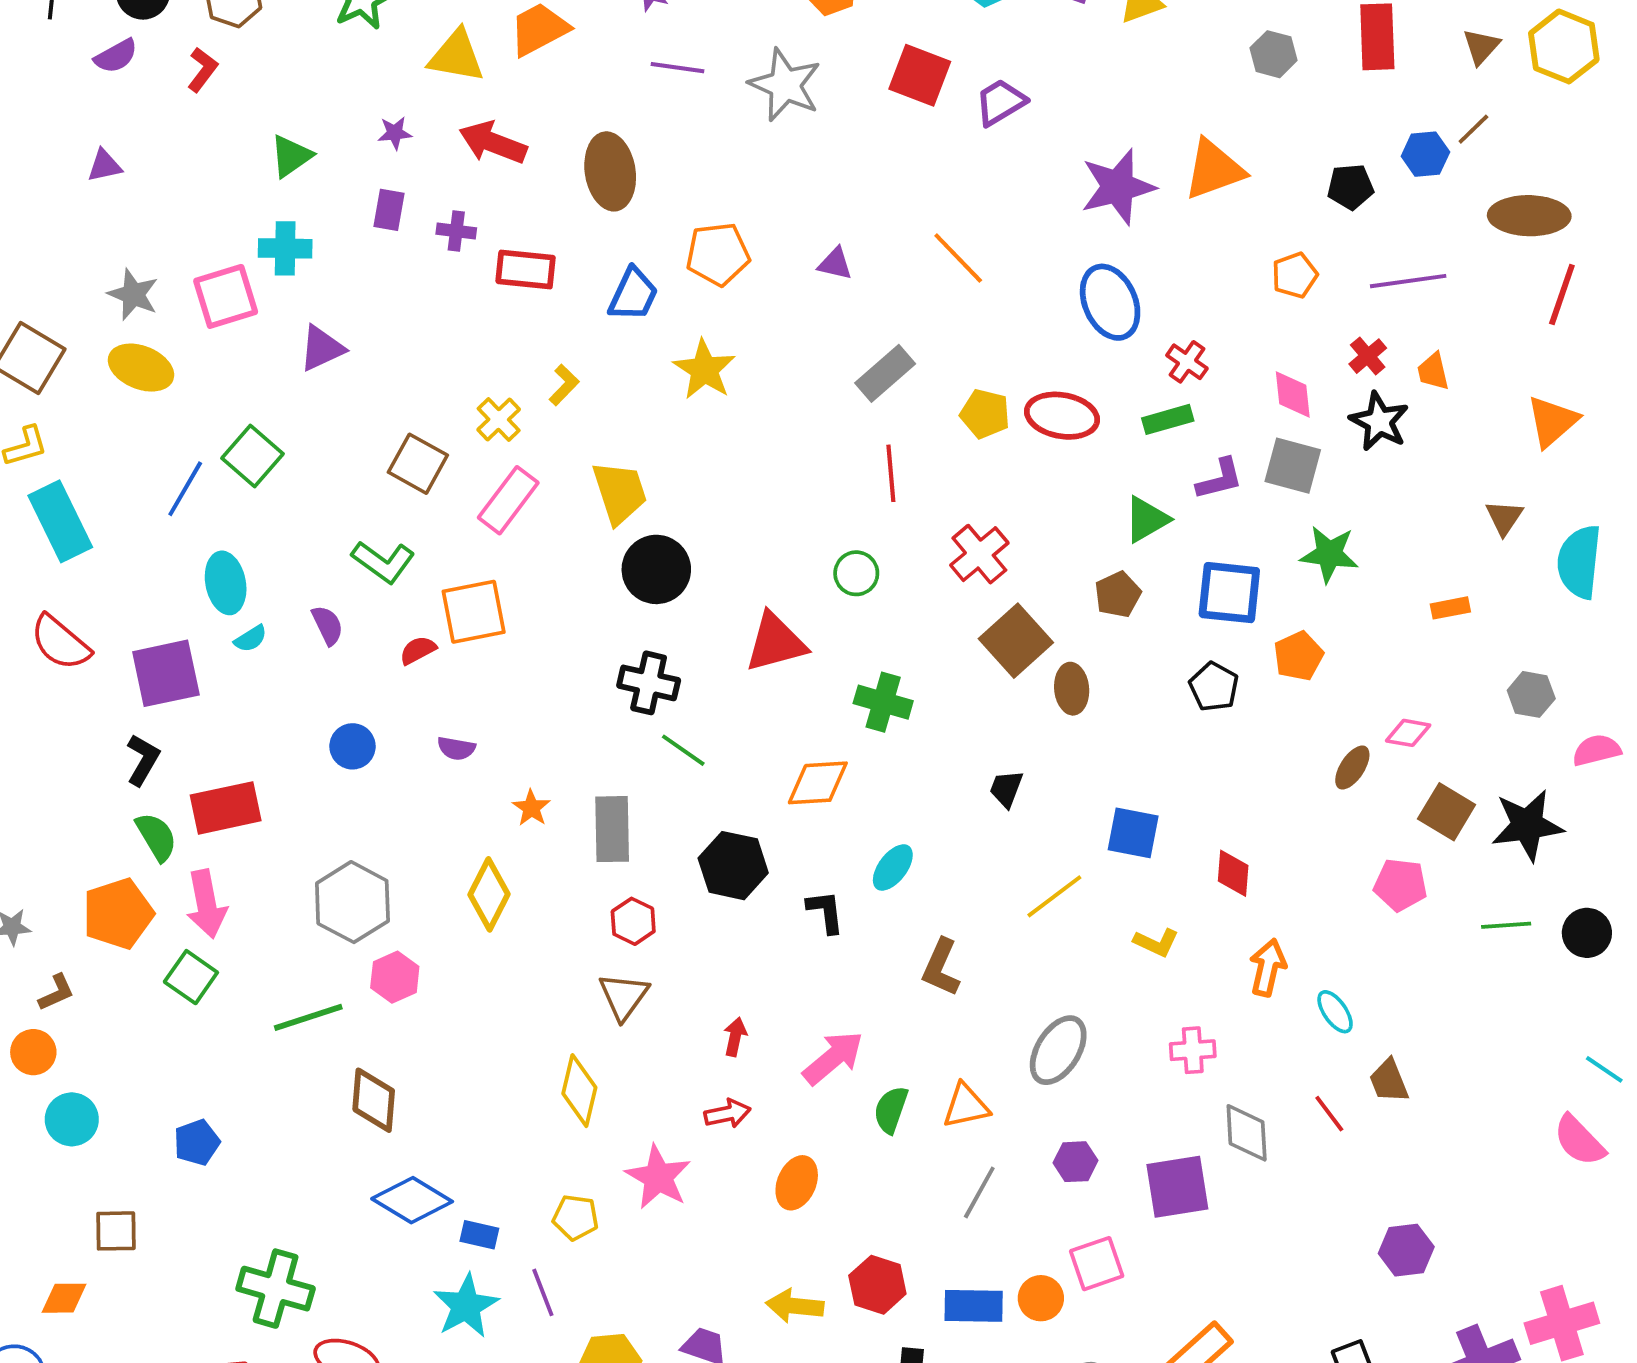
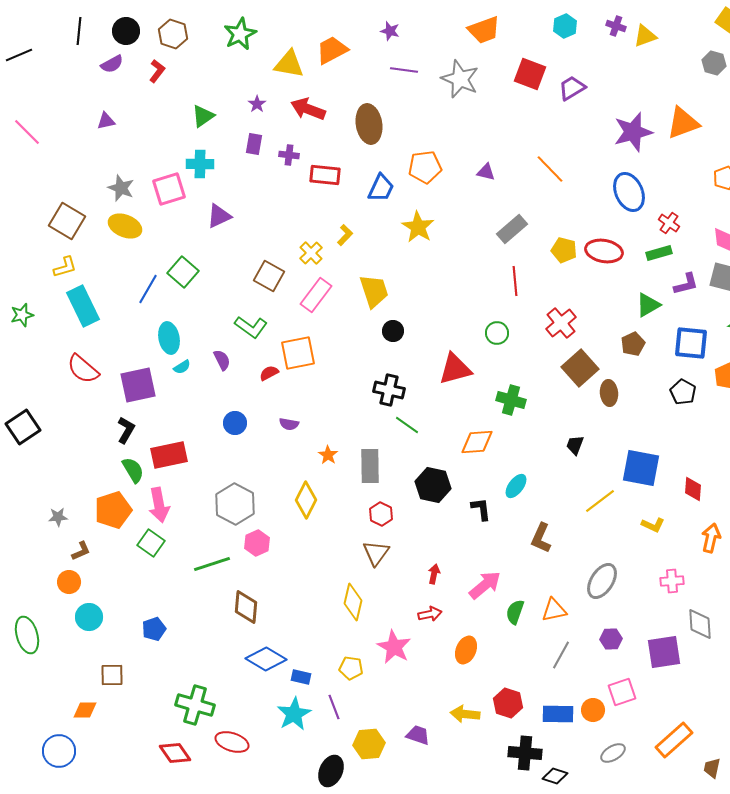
purple star: (395, 133) -> (257, 104), turned -30
black circle: (656, 569) -> (393, 331), size x0.6
blue square: (1133, 833) -> (641, 468), size x1.4

